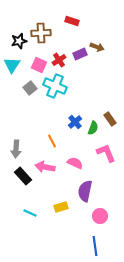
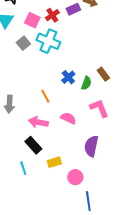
black rectangle: (23, 176) -> (33, 145), moved
purple semicircle: (85, 191) -> (91, 146), moved
cyan line: (30, 213) -> (23, 168), turned 48
pink circle: (100, 216) -> (75, 177), moved

